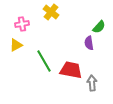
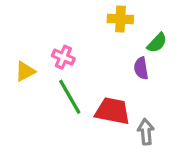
yellow cross: (51, 12) -> (120, 19), moved, turned -35
pink cross: (22, 24) -> (63, 57), moved, turned 32

